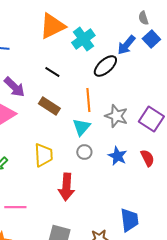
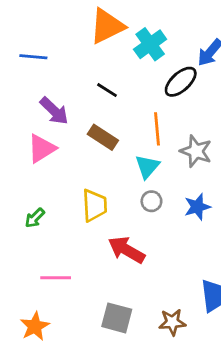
blue star: (117, 156) -> (197, 207), turned 30
red arrow: (66, 187) -> (126, 250), turned 116

